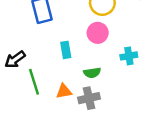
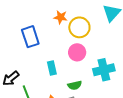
cyan cross: (129, 56) -> (104, 70), size x1.5

